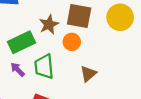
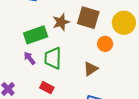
orange circle: (72, 42) -> (105, 44), moved

